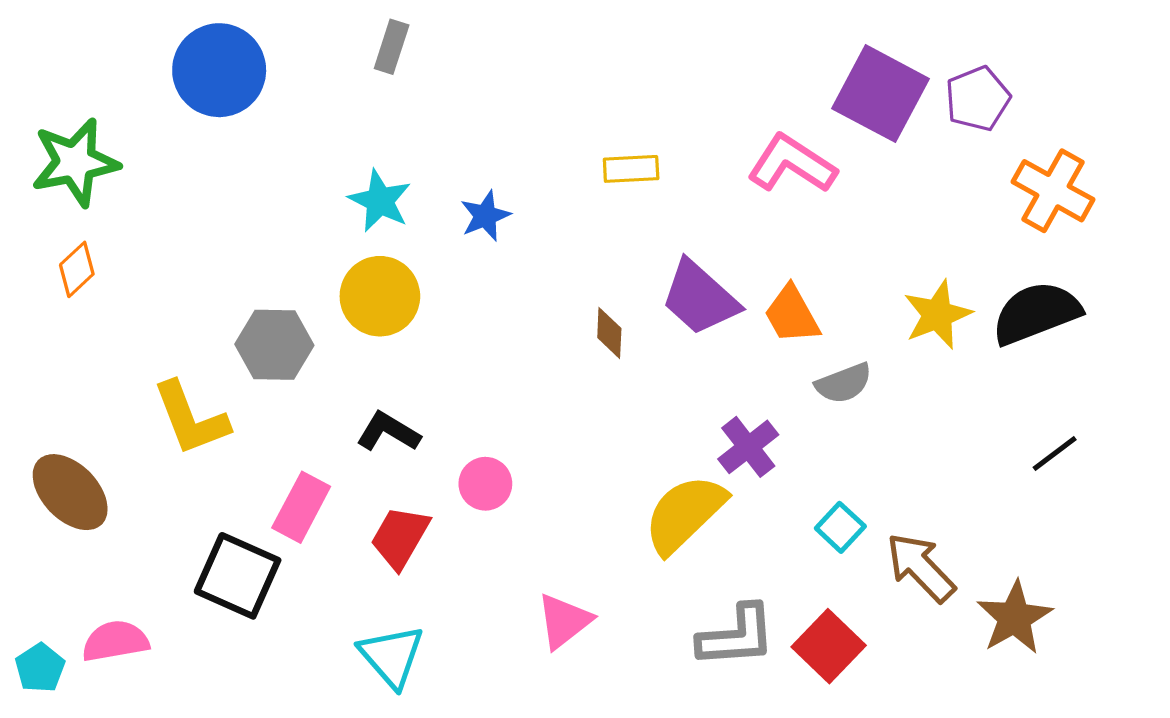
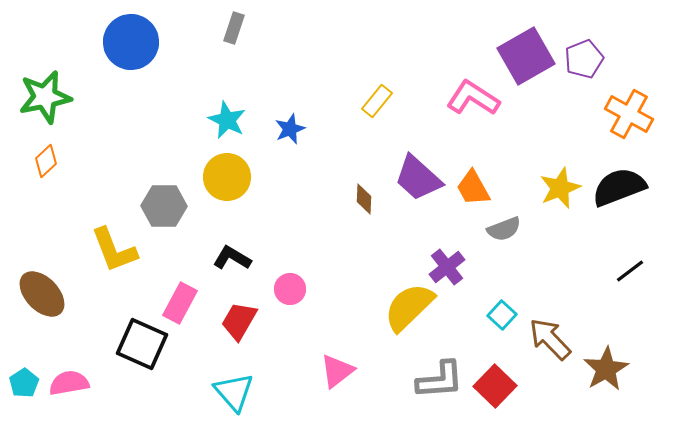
purple square: (881, 94) -> (526, 56), turned 32
yellow rectangle: (631, 169) -> (377, 101), turned -48
cyan pentagon: (40, 668) -> (24, 383), moved

